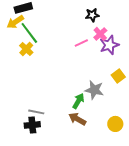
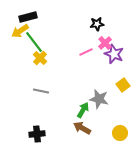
purple star: (109, 45) -> (114, 54), turned -30
yellow cross: (26, 49) -> (40, 58), moved
gray line: (36, 112) -> (41, 91), moved

